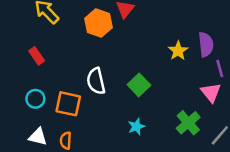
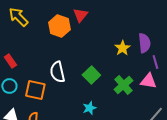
red rectangle: (37, 56) -> (10, 61), moved
pink triangle: (211, 92) -> (148, 81), turned -42
green cross: (188, 123) -> (123, 85), moved

